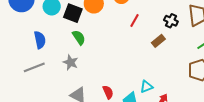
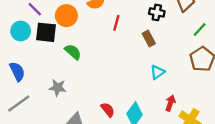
green semicircle: (79, 37) -> (73, 52), moved
brown rectangle: (158, 41) -> (149, 38), turned -64
cyan triangle: (147, 87) -> (157, 72), moved

